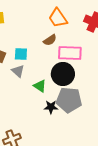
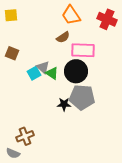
cyan square: (21, 54) -> (34, 73), moved, turned -32
gray triangle: (18, 71) -> (43, 67), moved
green triangle: (40, 86) -> (52, 73), moved

